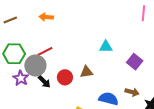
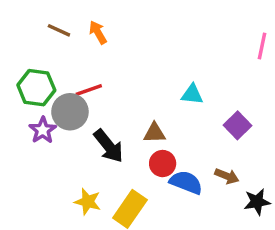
orange arrow: (46, 17) -> (98, 32), turned 48
brown line: (10, 20) -> (59, 30), moved, turned 40
red circle: (65, 77) -> (163, 164), moved
black arrow: (44, 82) -> (109, 146), moved, size x1.5

